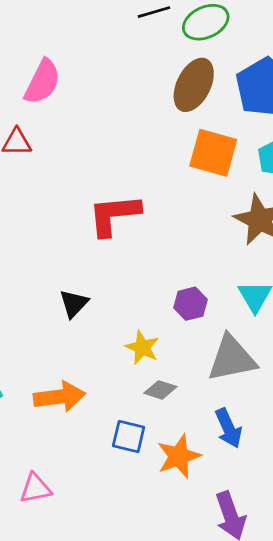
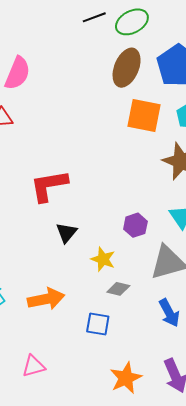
red L-shape: (114, 215) -> (49, 186), moved
black triangle: (74, 304) -> (66, 233), moved
orange star: (179, 456) -> (126, 378), moved

